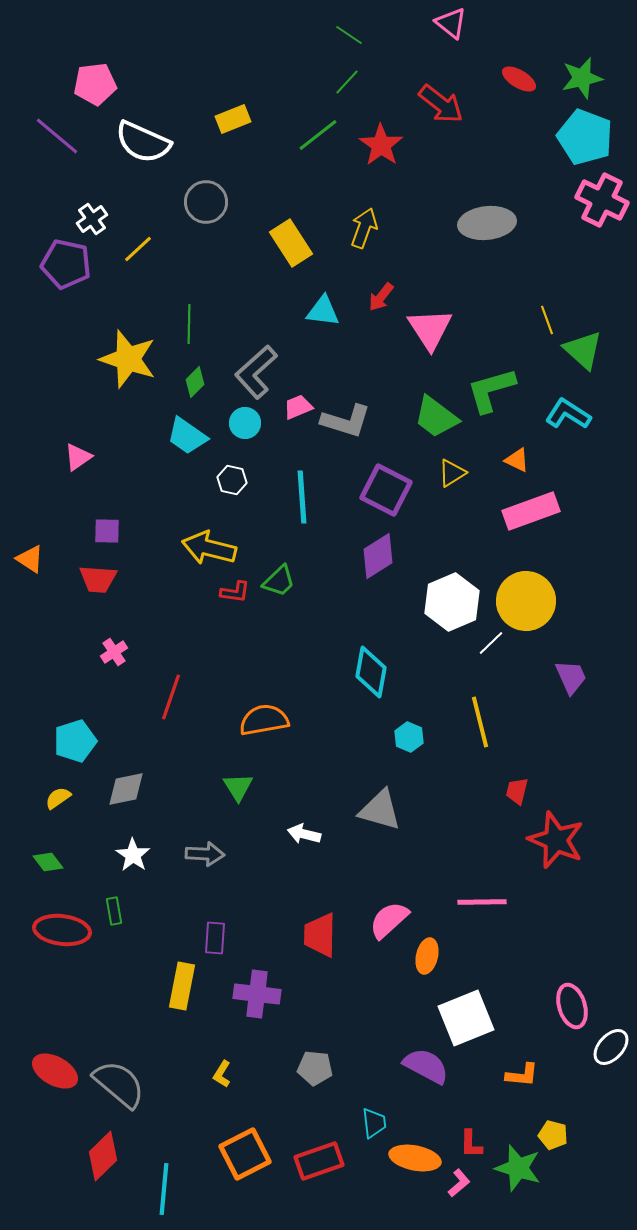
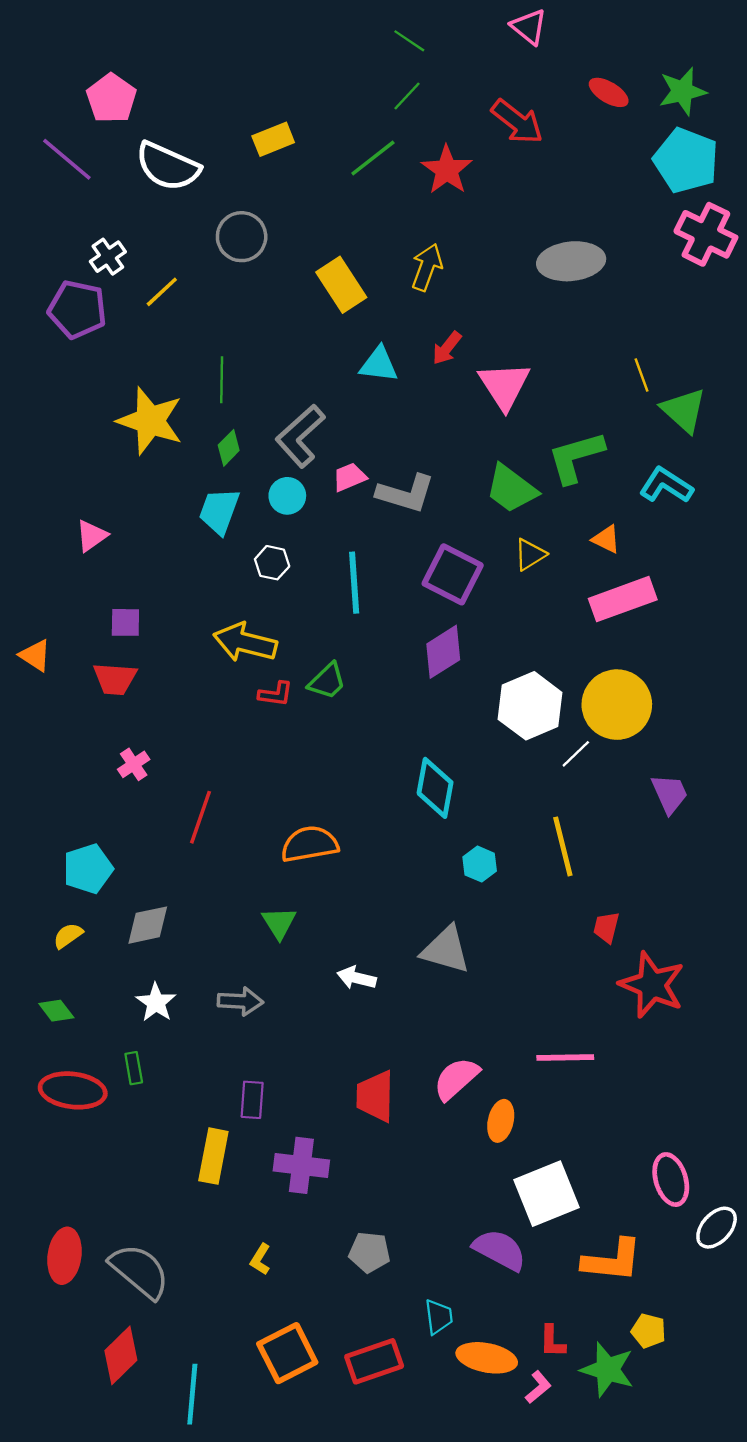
pink pentagon: (95, 84) -> (111, 98), turned -30
cyan trapezoid: (187, 436) -> (219, 511), turned 75
red ellipse: (55, 1071) -> (64, 1256), turned 69
orange L-shape: (522, 1075) -> (612, 1260), size x1.6

